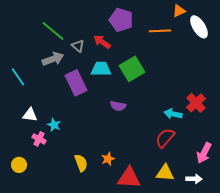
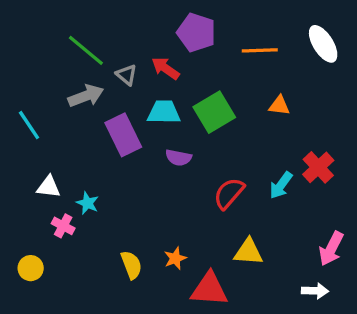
orange triangle: (179, 11) -> (279, 106), moved, turned 32
purple semicircle: (118, 106) -> (178, 158), moved
cyan arrow: (173, 114) -> (281, 185), turned -66
red semicircle: (165, 138) -> (229, 193), moved
yellow triangle: (165, 173) -> (248, 252), moved

